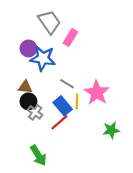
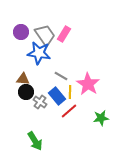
gray trapezoid: (49, 22) -> (45, 35), moved
purple circle: (28, 48) -> (21, 32), moved
gray cross: (35, 112) -> (40, 102), moved
red line: (59, 122) -> (69, 111), moved

